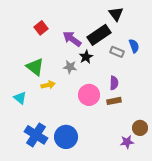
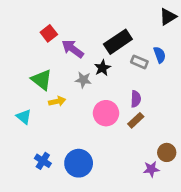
black triangle: (116, 14) -> (168, 17), moved, turned 35
purple arrow: (72, 39) -> (73, 49), moved
brown rectangle: (114, 101) -> (136, 120), turned -32
blue cross: (36, 135) -> (43, 161), size x0.6

